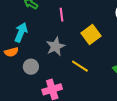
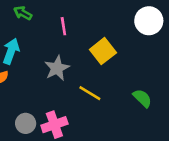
gray circle: (31, 67) -> (26, 123), moved

